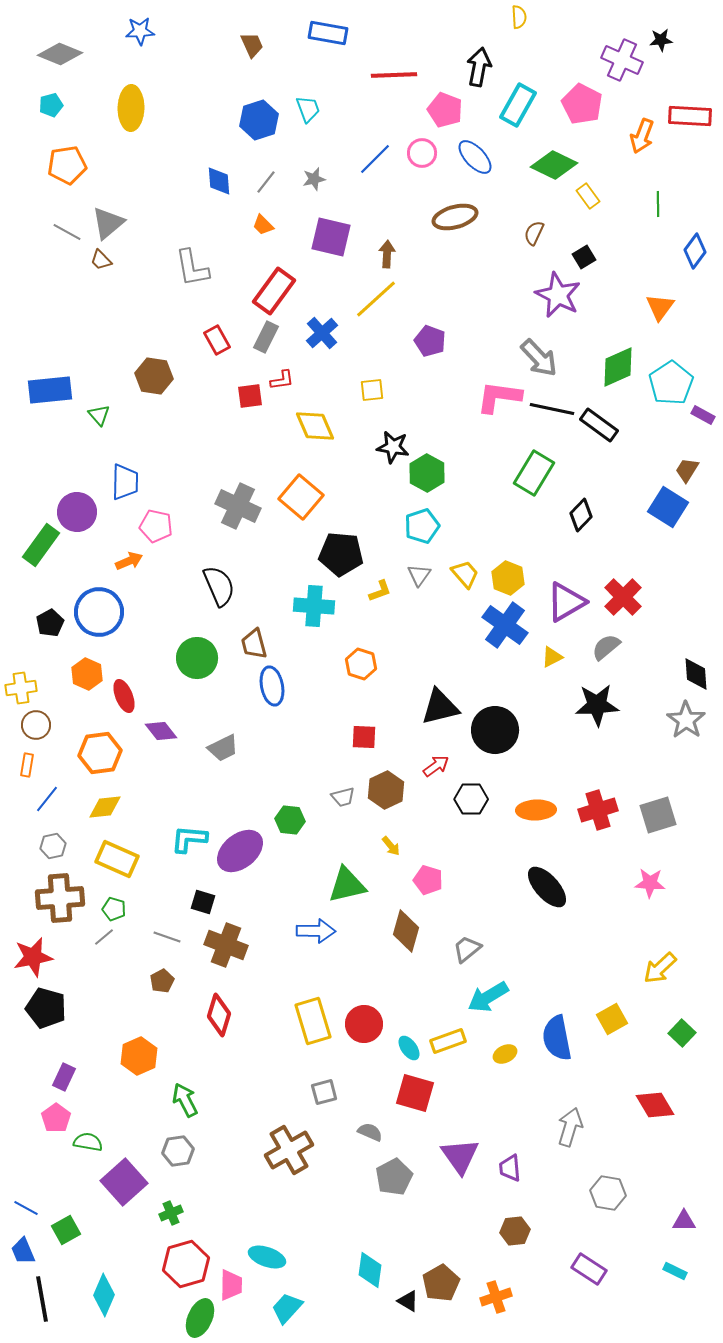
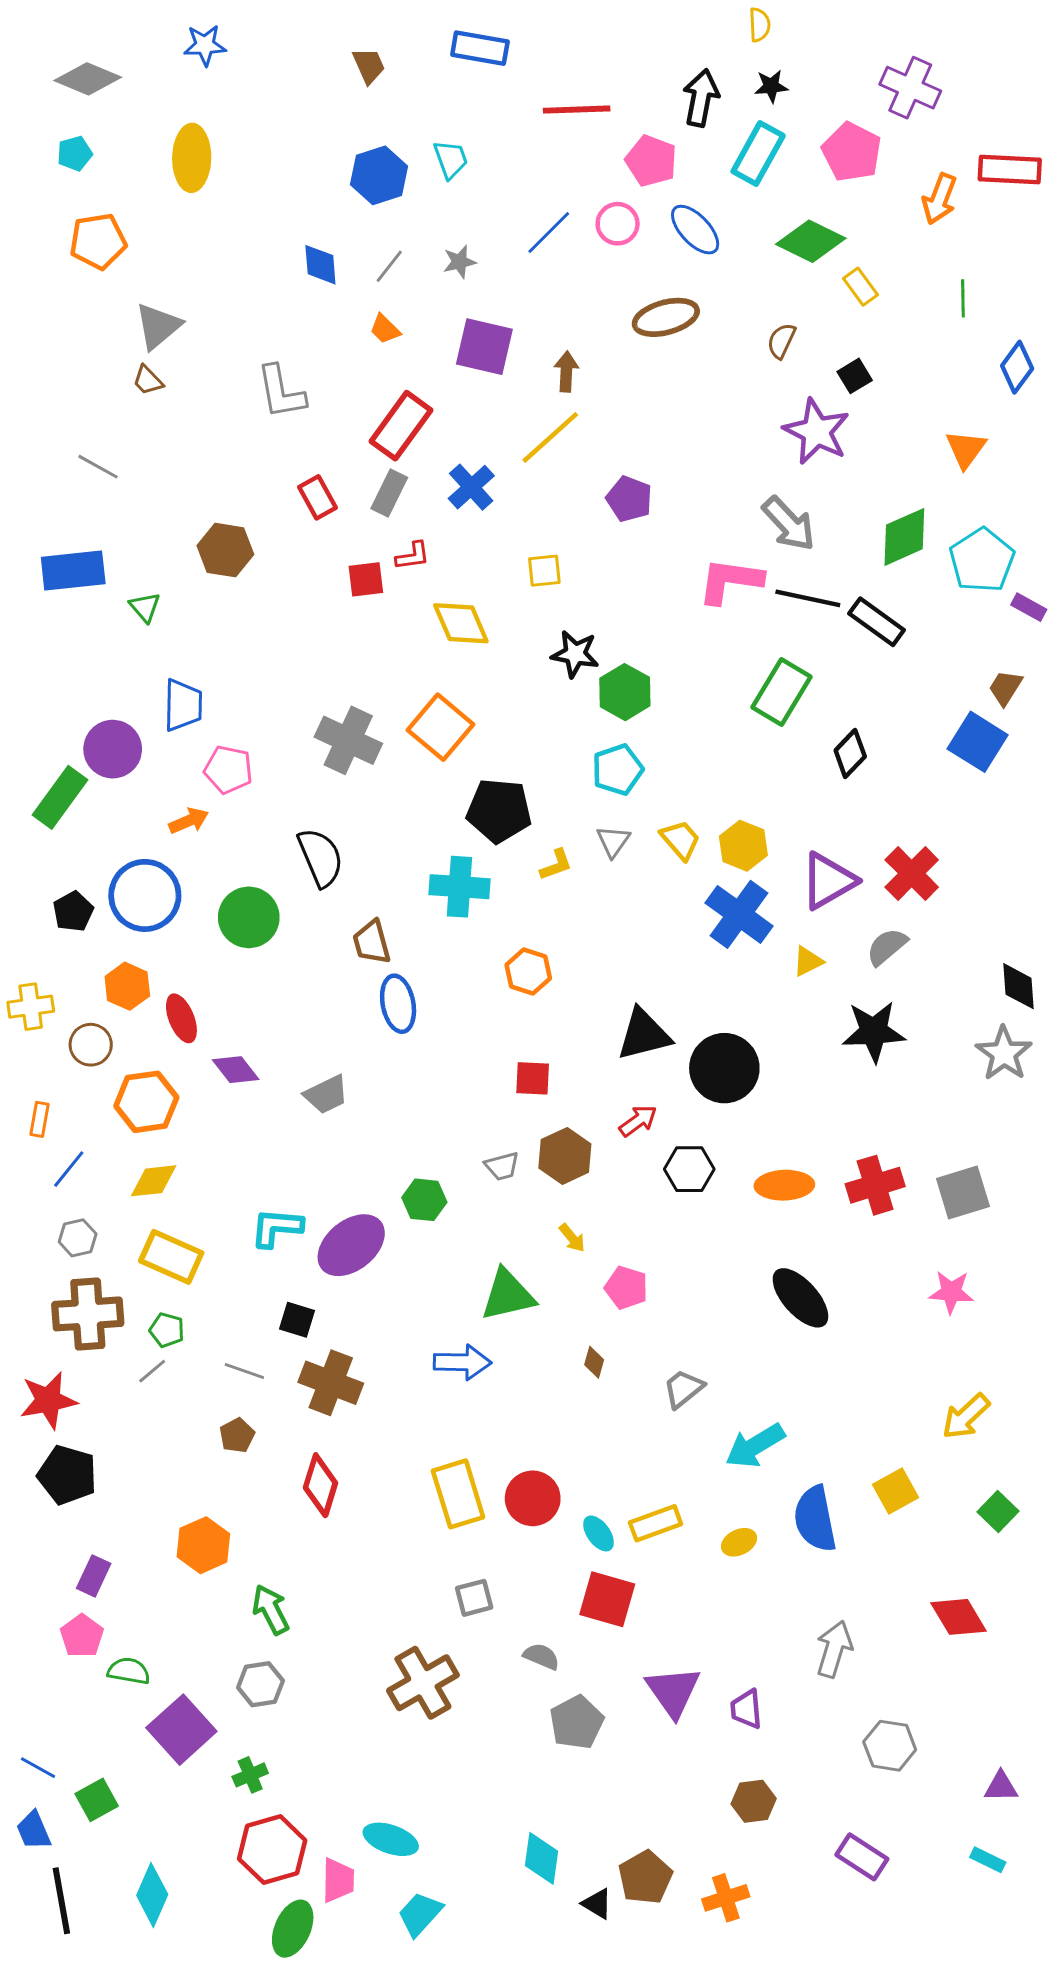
black star: (661, 40) -> (771, 86), moved
gray line: (67, 232) -> (98, 467), moved
green circle: (197, 658) -> (249, 917), moved
brown circle: (36, 725) -> (91, 1045), moved
brown diamond: (406, 931) -> (594, 1362), size x0.5
cyan arrow: (488, 997) -> (755, 1446), moved

